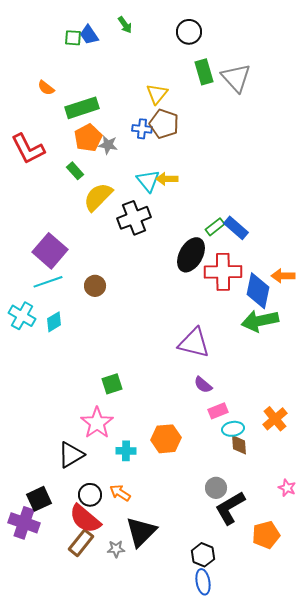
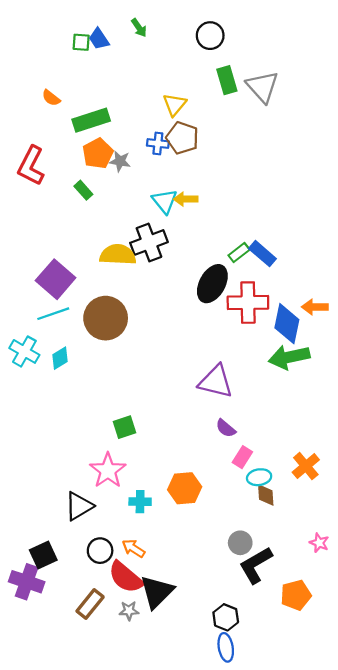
red L-shape: (28, 149) -> (31, 166), turned 54
yellow semicircle: (98, 197) -> (118, 255), moved, turned 48
brown circle: (95, 286) -> (106, 318), size x1.8
pink rectangle: (218, 411) -> (242, 457), turned -36
red semicircle: (85, 519) -> (126, 577), moved

